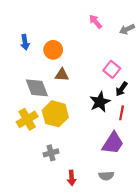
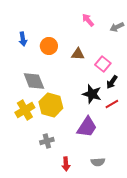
brown triangle: (62, 75) -> (78, 54), moved
black star: (100, 102) -> (92, 94), turned -30
red line: (122, 113) -> (112, 104), turned 48
purple trapezoid: (113, 143) -> (87, 127), moved

